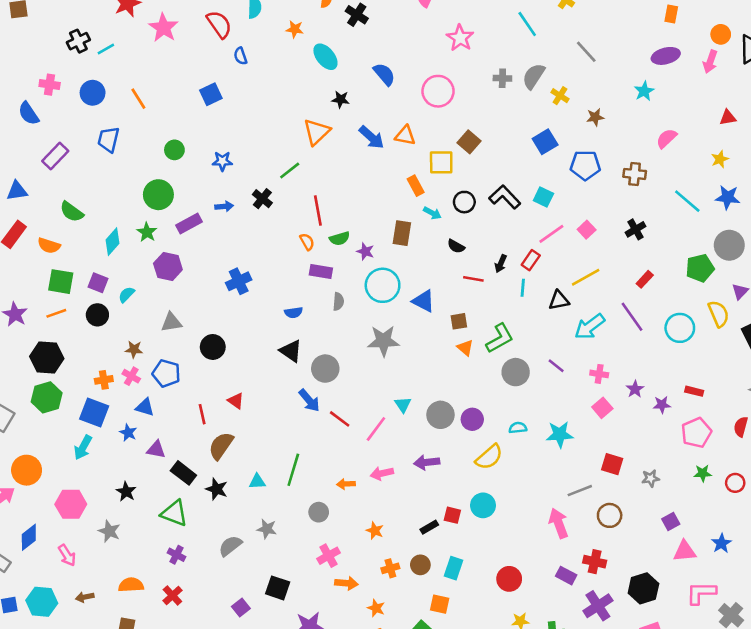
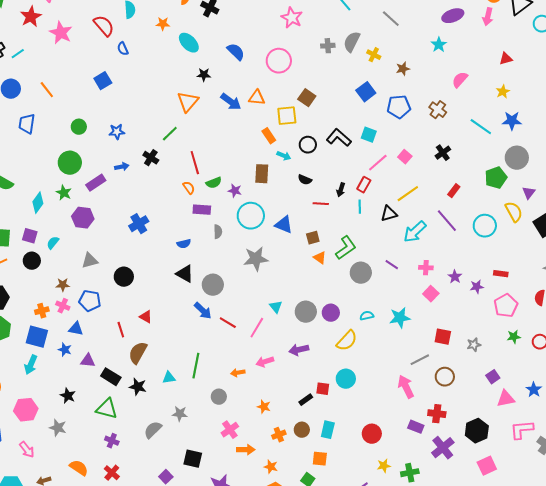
brown cross: (635, 174) -> (438, 110), turned 36
orange semicircle: (131, 585) -> (79, 468), turned 42

